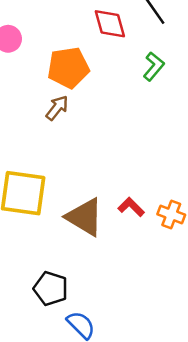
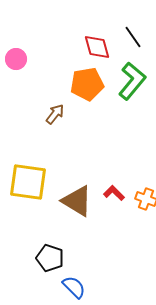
green L-shape: (154, 66) -> (132, 81), size x1.6
orange pentagon: (68, 68) -> (87, 84), moved

